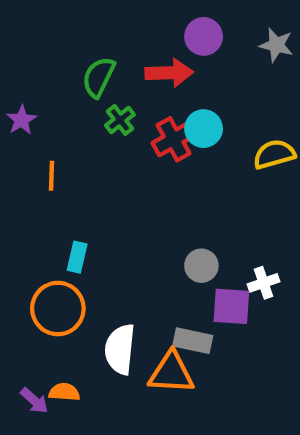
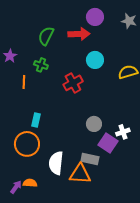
green cross: (120, 120) -> (41, 65), moved, turned -32
red cross: (174, 139) -> (73, 83), moved
purple square: (231, 306) -> (108, 143), turned 30
purple arrow: (34, 401) -> (16, 187), turned -96

